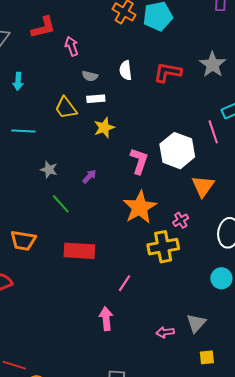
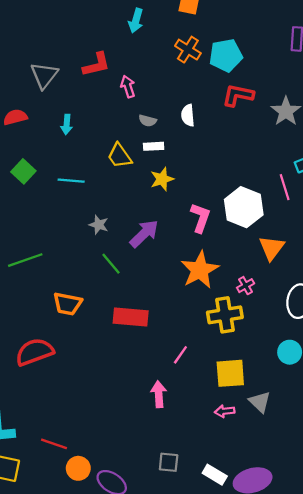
red L-shape: (168, 72) -> (238, 95), moved
purple arrow: (89, 176) -> (144, 234), size x1.8
gray triangle: (196, 323) -> (260, 402), turned -30
yellow square: (207, 357) -> (230, 373), moved, size x1.8

